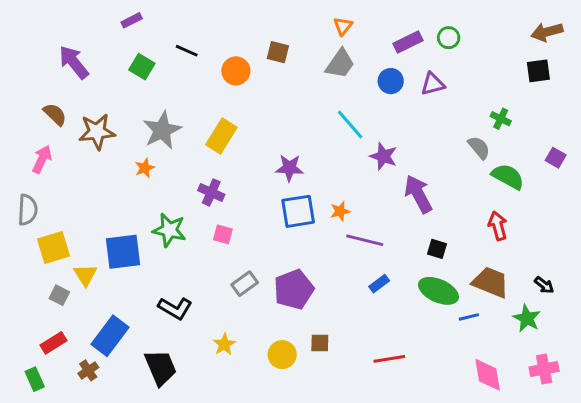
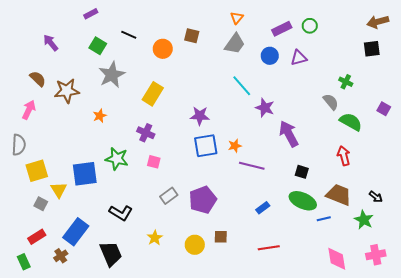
purple arrow: (74, 62) -> (51, 43), size x0.7
gray star: (162, 130) -> (112, 75), moved
blue rectangle: (379, 284) -> (263, 208), moved

